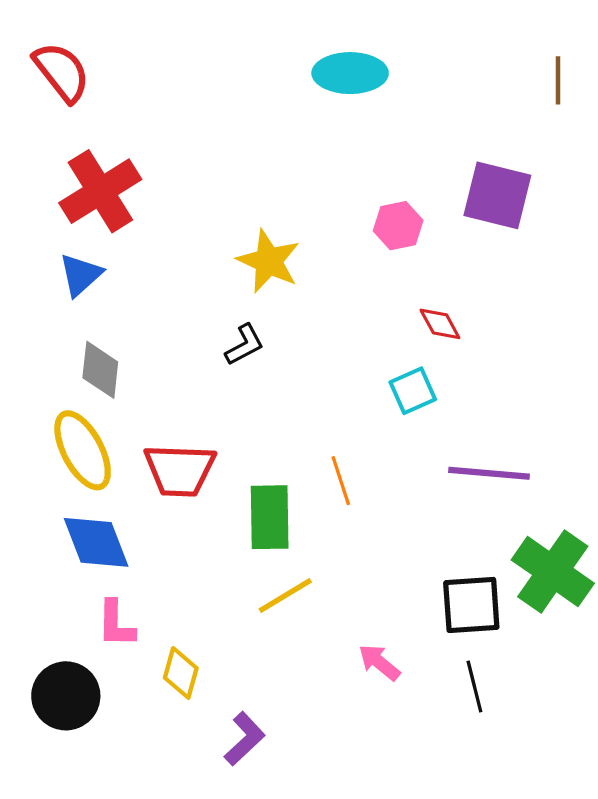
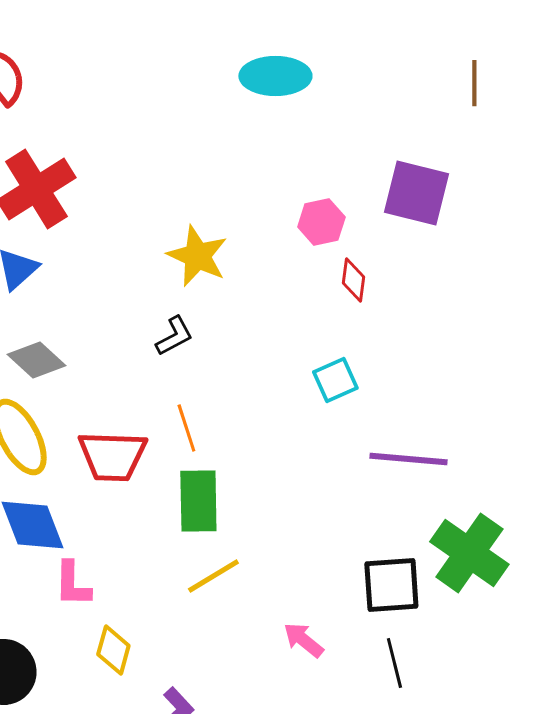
red diamond: (440, 324) -> (353, 280), moved, turned 36
gray diamond: (100, 370) -> (36, 360), turned -54
orange line: (341, 481) -> (186, 428), moved
pink L-shape: (116, 624) -> (72, 584), moved

